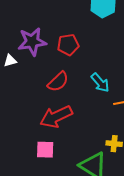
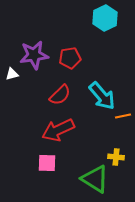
cyan arrow: (100, 83) -> (102, 96), size x1.4

